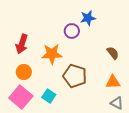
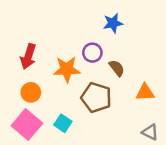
purple circle: (72, 31) -> (92, 53), moved
brown semicircle: (113, 53) -> (117, 68), moved
orange triangle: (113, 82) -> (145, 92), moved

